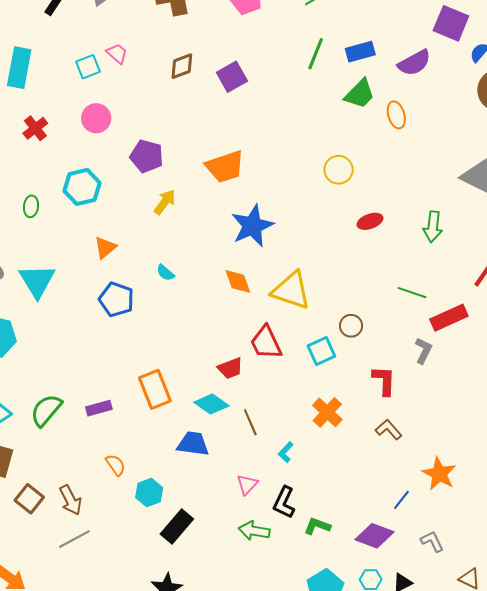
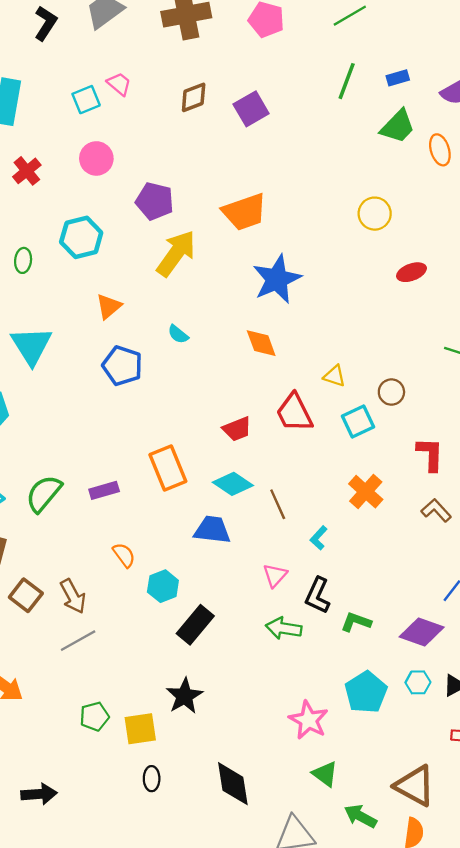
blue rectangle: (360, 52) -> (398, 78), size x0.7
yellow arrow: (165, 202) -> (176, 253), size x1.6
yellow triangle: (291, 291) -> (335, 376), moved, size x0.5
red trapezoid: (230, 368) -> (237, 429), moved

